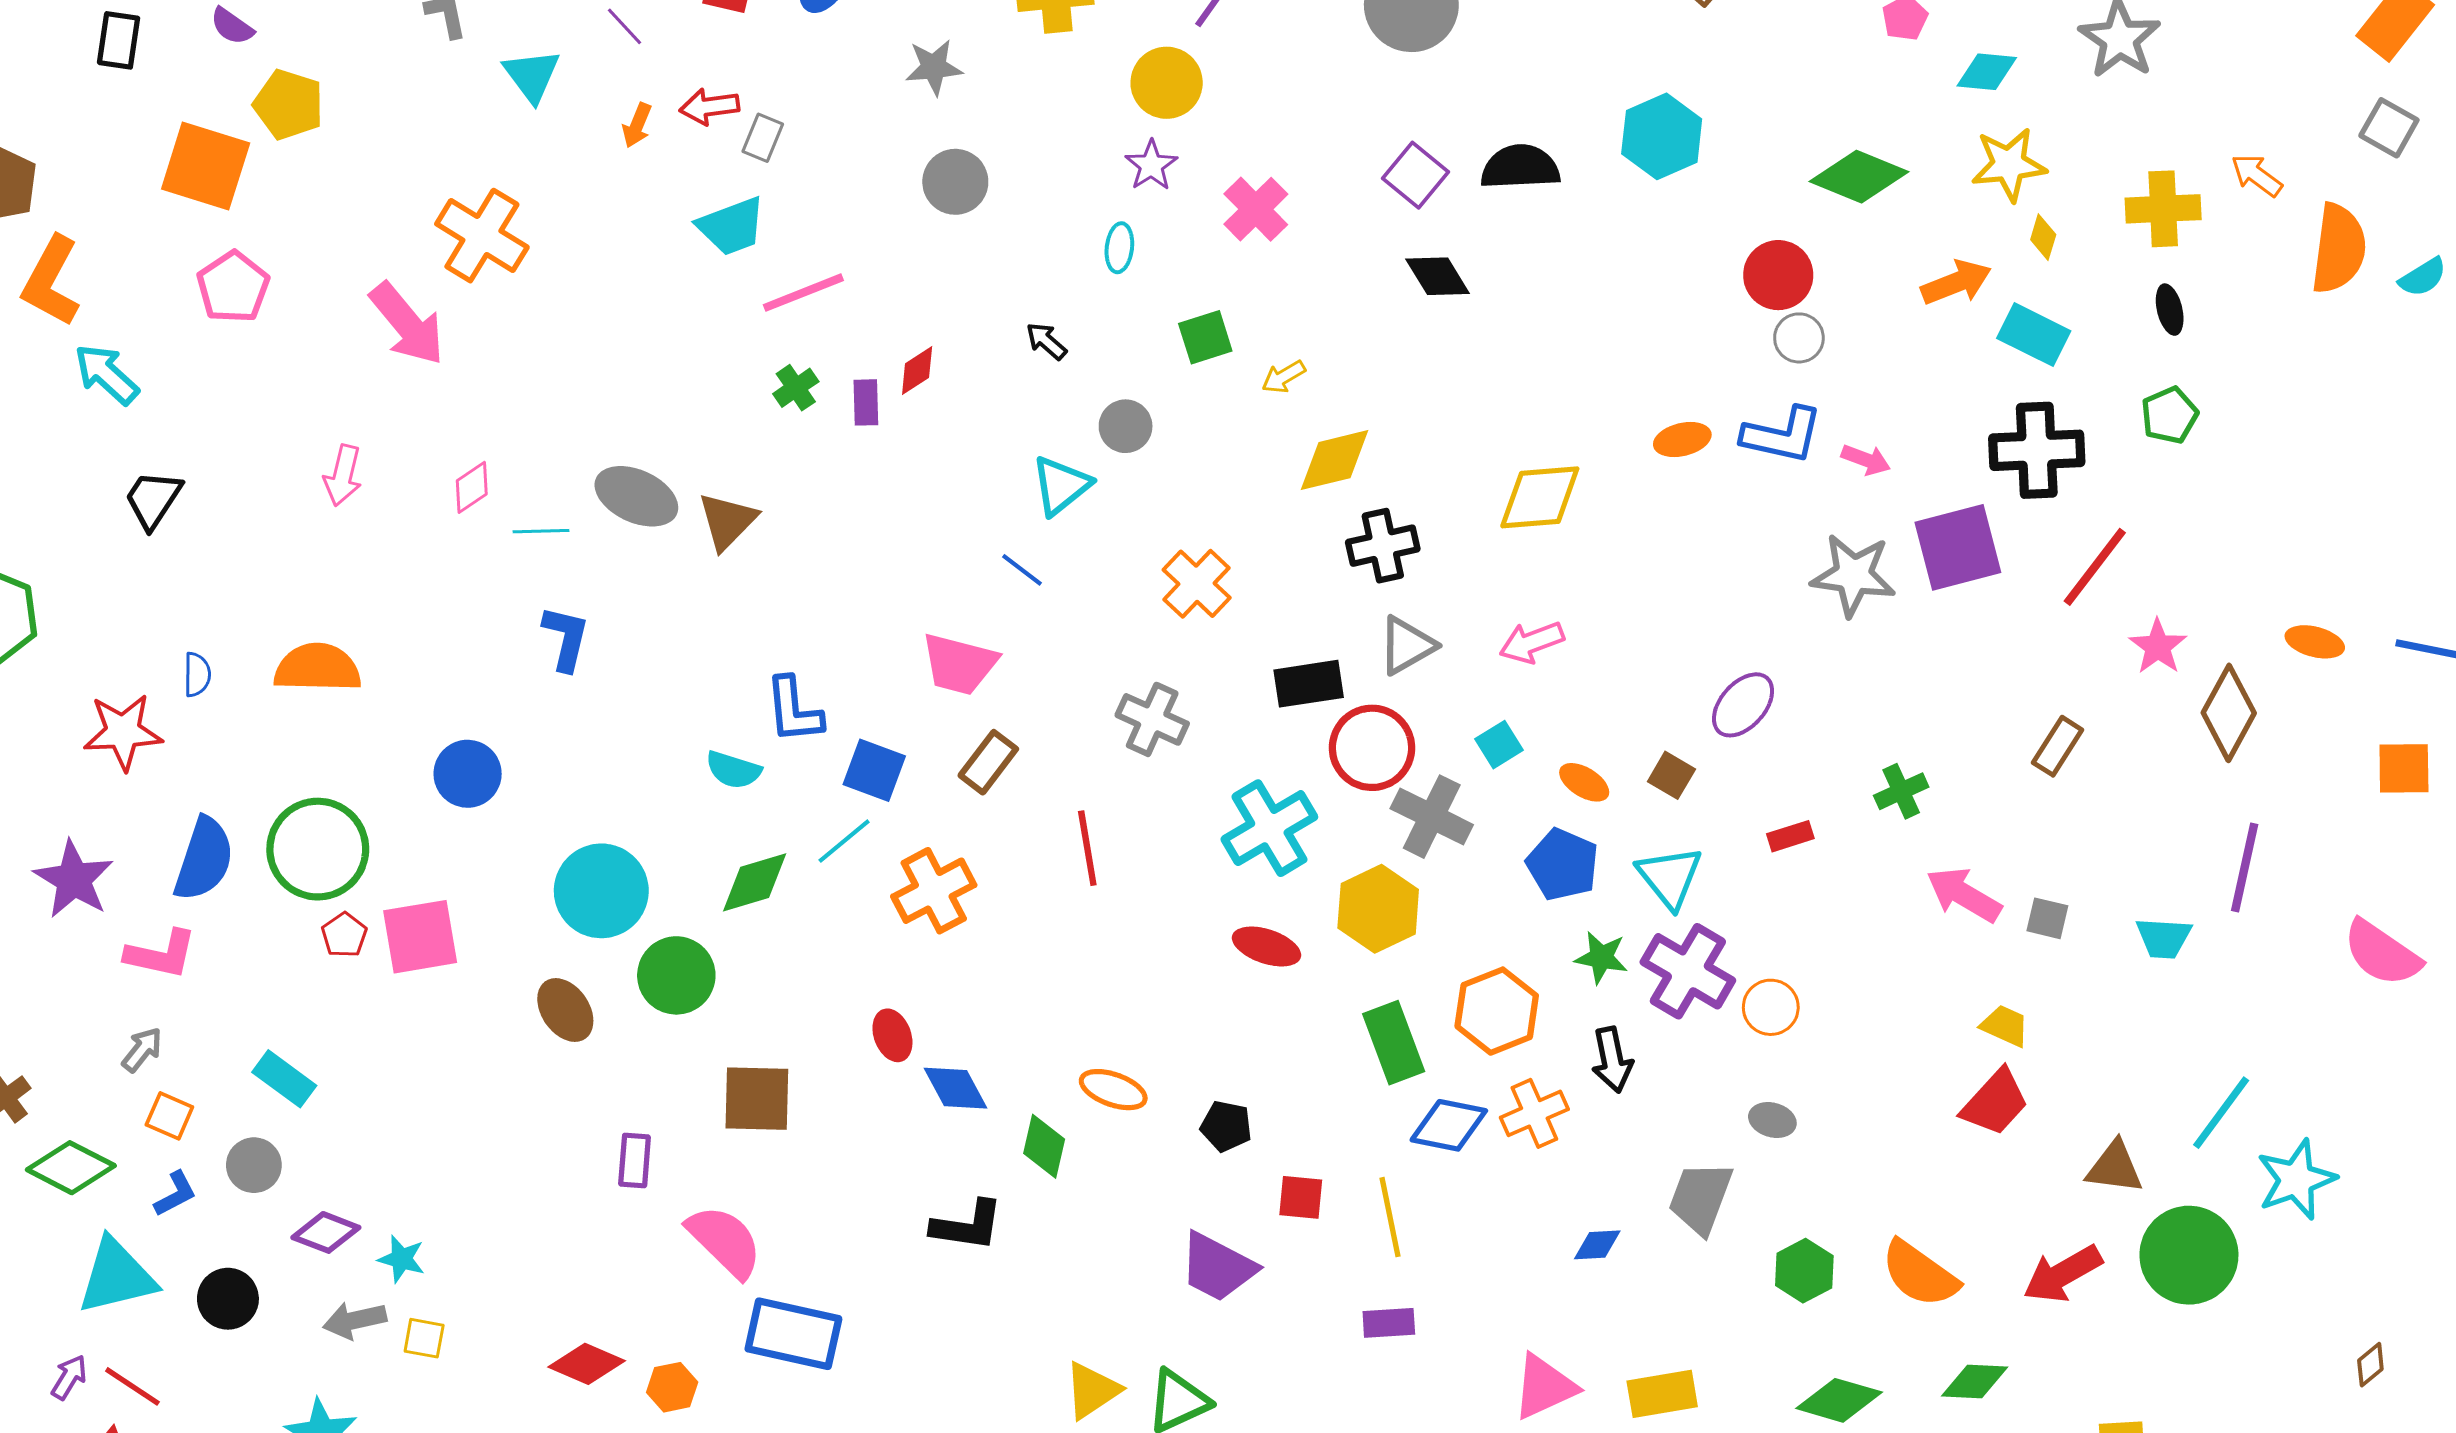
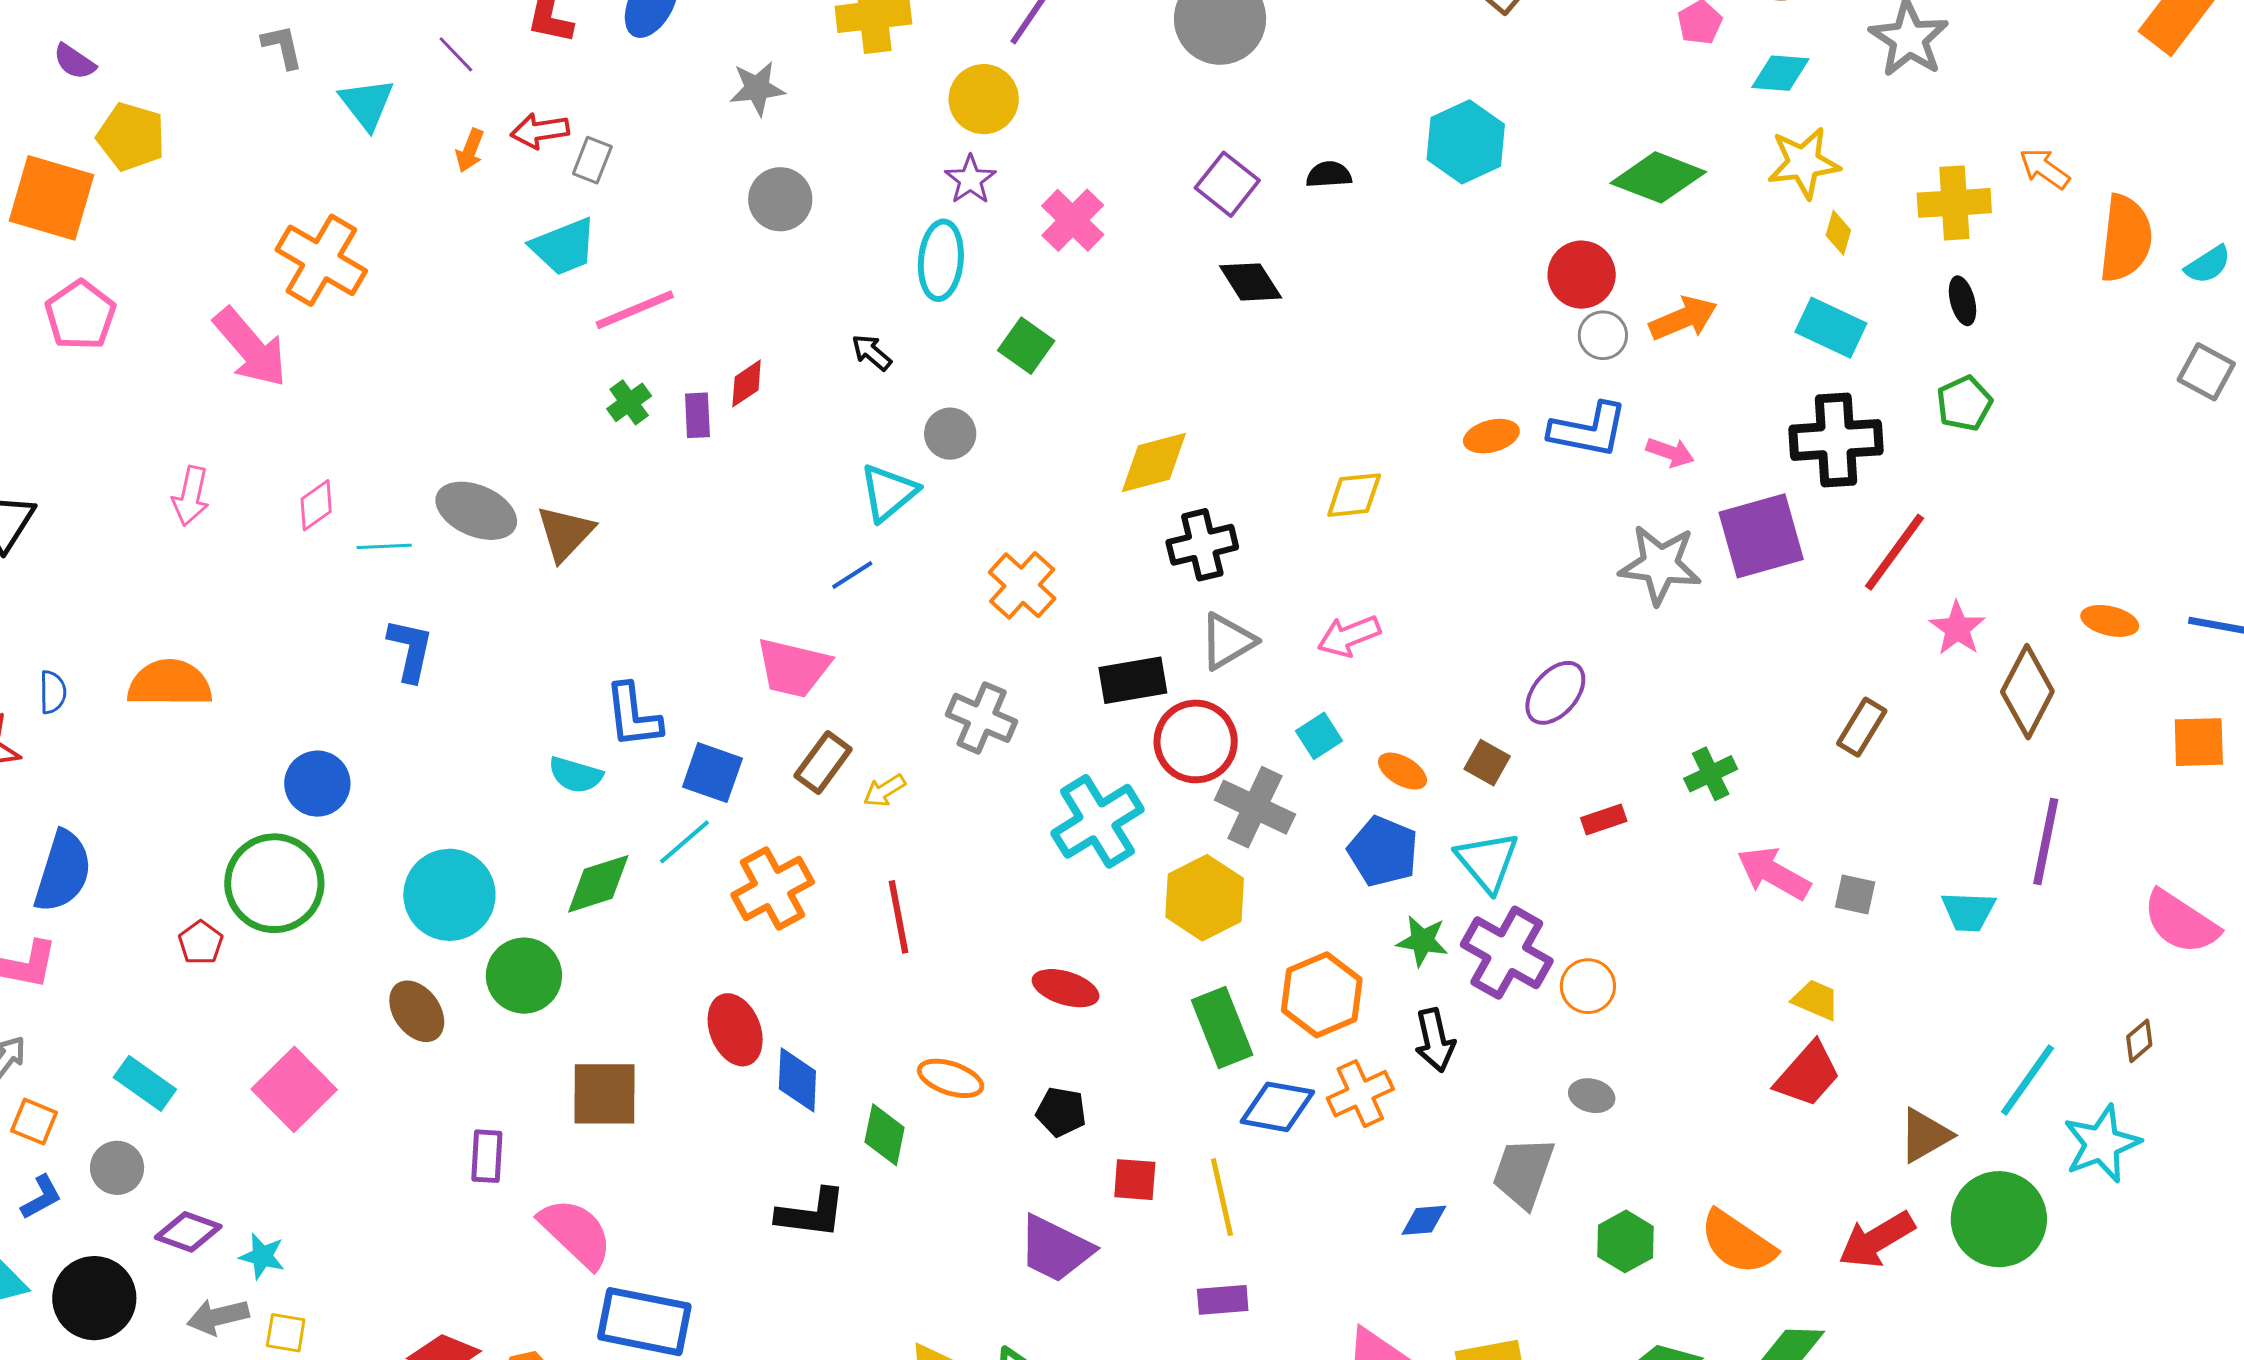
gray square: (2389, 128) -> (2206, 372), moved
black semicircle: (1520, 167) -> (1329, 175), size x0.6
cyan ellipse: (1119, 248) -> (941, 260), size x1.6
orange arrow: (1956, 282) -> (1683, 318), moved
green square: (1205, 337) -> (1026, 346), turned -36
yellow arrow: (1283, 377) -> (884, 791), moved
yellow diamond: (1540, 497) -> (1354, 495), size x0.7
blue line: (1022, 570) -> (852, 575), turned -69
red line: (1087, 848) -> (898, 917), moved
green circle: (318, 849) -> (274, 883), moved
pink square: (420, 937) -> (294, 1089), moved, turned -34
red ellipse: (1267, 946) -> (1066, 988), moved
red ellipse: (892, 1035) -> (735, 1030), size x1.4
blue diamond: (956, 1088) -> (797, 1080), turned 32
brown triangle: (2115, 1167) -> (1925, 1135), turned -36
black circle: (228, 1299) -> (94, 1298), size x1.4
brown diamond: (2370, 1365) -> (2139, 1041), moved

